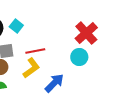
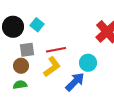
cyan circle: (79, 57) -> (88, 63), moved

